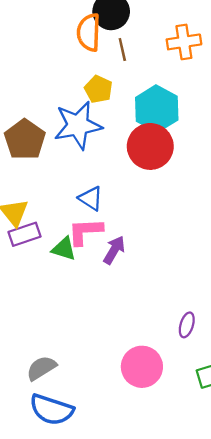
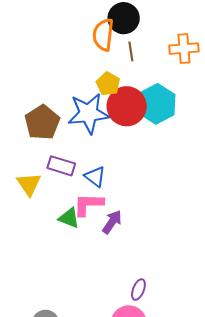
red circle: (150, 146) -> (127, 106), moved
purple rectangle: (25, 234) -> (61, 166), moved, turned 32
purple ellipse: (187, 325) -> (138, 290), moved

